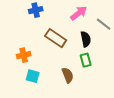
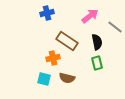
orange cross: (24, 55) -> (53, 58), moved
brown semicircle: (68, 75) -> (67, 78), moved, turned 126

